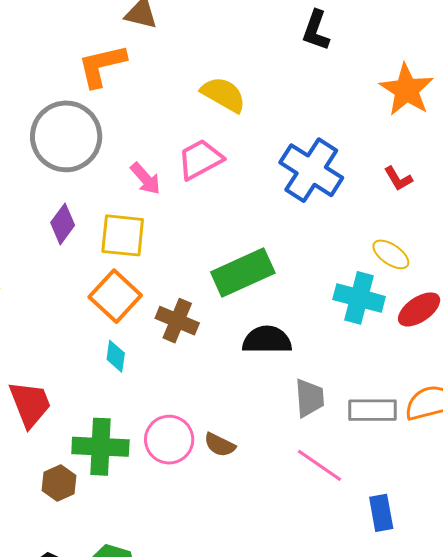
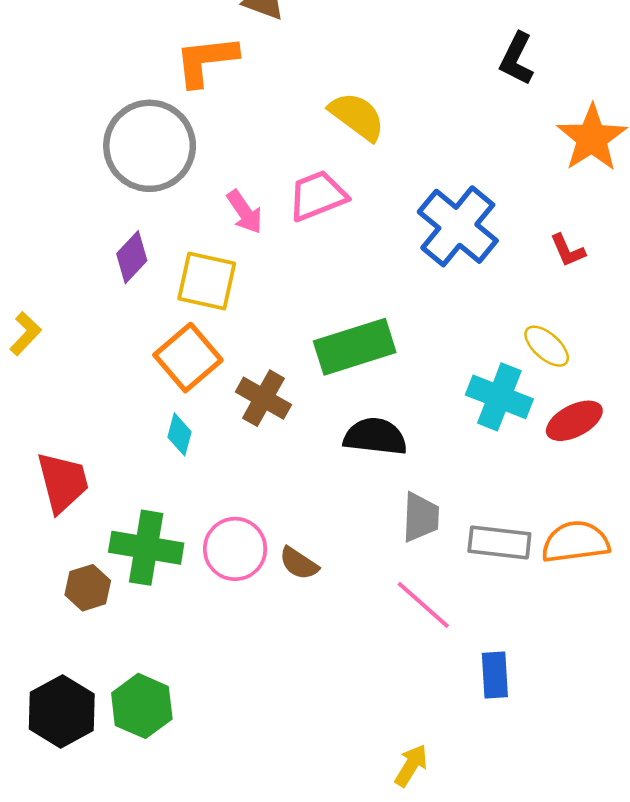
black L-shape: (316, 30) -> (517, 59), moved

